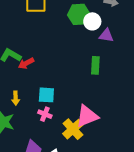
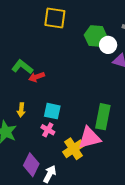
green rectangle: (95, 65) -> (103, 117), moved, size x1.4

